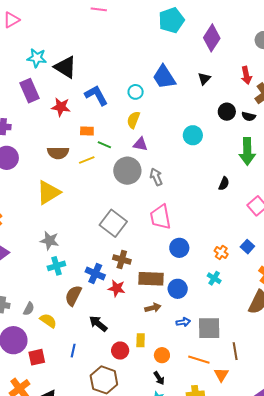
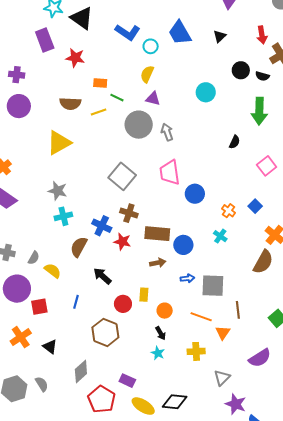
blue L-shape: (96, 95) -> (128, 32), moved, turned 150
blue circle: (179, 248) -> (195, 194), moved

